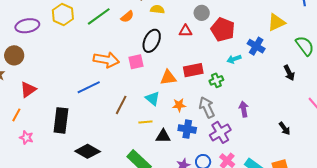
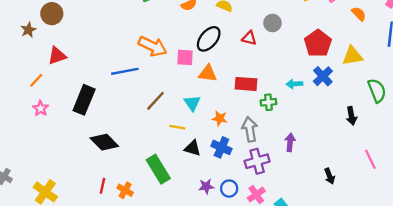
red pentagon: (223, 30) -> (318, 43), moved
orange triangle: (168, 78) -> (208, 73), moved

